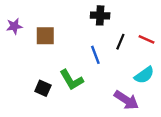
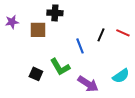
black cross: (100, 15) -> (55, 13), moved
cyan semicircle: (144, 75) -> (121, 76), moved
purple arrow: (126, 100) -> (88, 84), moved

